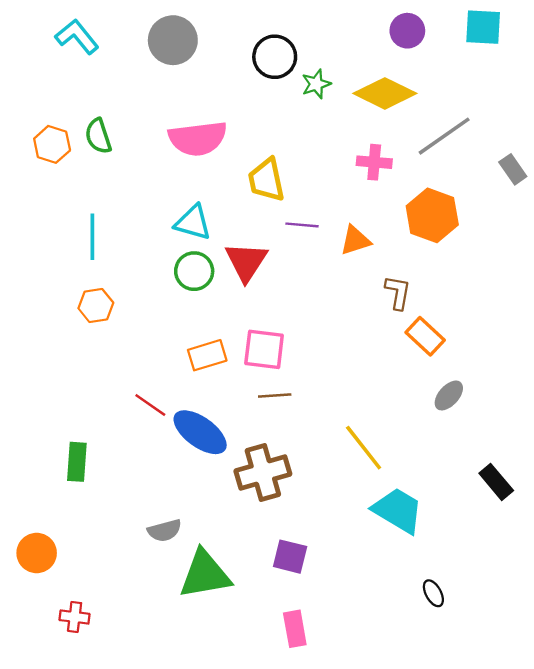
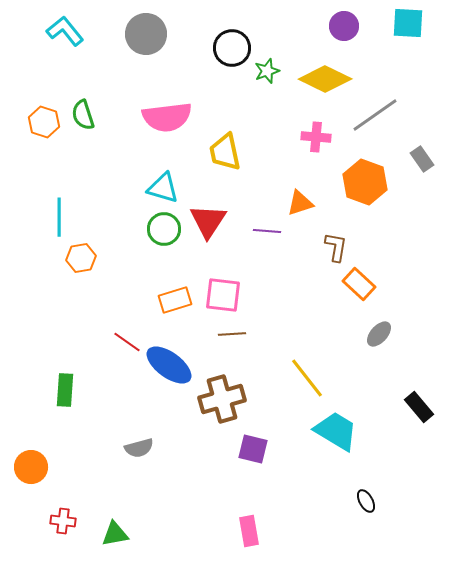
gray rectangle: (513, 169) -> (422, 159), moved
purple line: (302, 225) -> (267, 231), moved
cyan line: (92, 237) -> (59, 217), moved
purple square: (290, 557) -> (253, 449), moved
green triangle: (205, 574) -> (115, 534), moved, size x0.6

